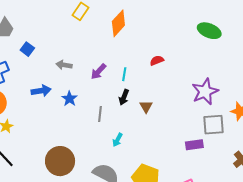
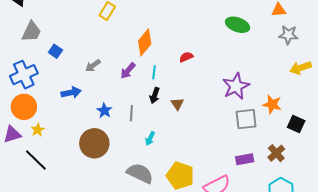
orange diamond: (118, 23) -> (145, 42), moved
gray arrow: (64, 65) -> (93, 66), turned -42
blue star: (69, 99) -> (104, 111), moved
purple rectangle: (194, 145) -> (245, 159), moved
brown circle: (60, 161) -> (94, 143), moved

